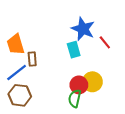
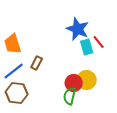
cyan rectangle: (74, 50) -> (87, 47), moved
brown rectangle: (32, 59) -> (37, 63), moved, turned 32

